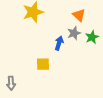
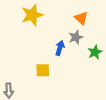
green star: (92, 37) -> (95, 52), moved

